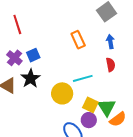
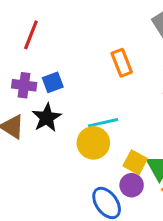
red line: (17, 24) -> (31, 35), turned 36
purple cross: (14, 58) -> (24, 85), turned -35
cyan line: (83, 78) -> (103, 123), moved

